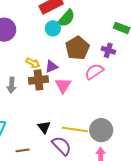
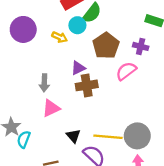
yellow arrow: (33, 63) -> (60, 37), moved
brown cross: (39, 80) -> (87, 85), moved
gray arrow: (12, 85) -> (44, 83), moved
pink triangle: (63, 85) -> (51, 108), moved, turned 36

